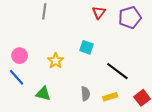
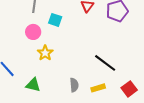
cyan square: (86, 47) -> (55, 20), moved
pink circle: (20, 56) -> (33, 32), moved

